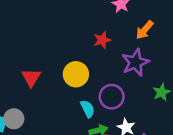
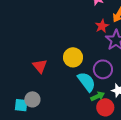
red star: (102, 40) -> (102, 26), moved
cyan semicircle: (88, 109) -> (87, 82), size x1.5

